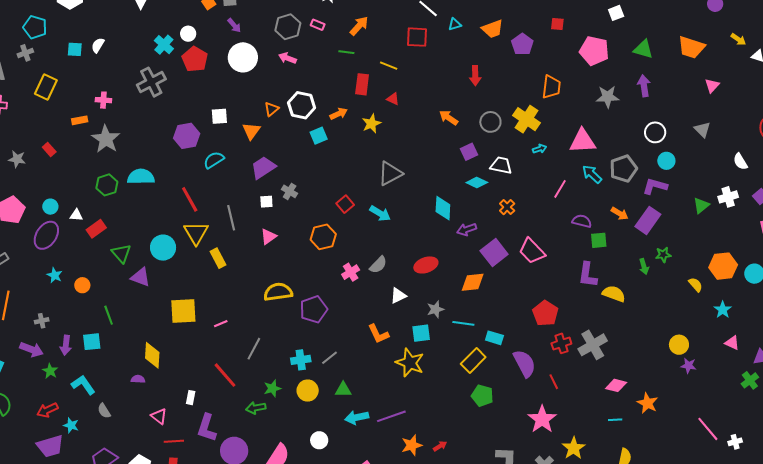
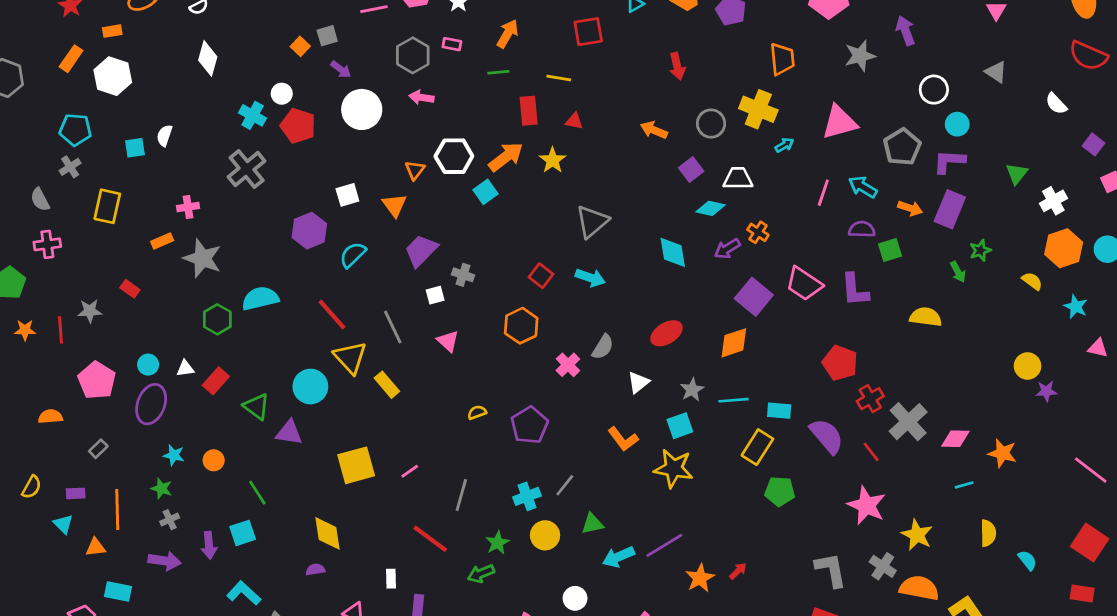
orange arrow: (339, 114) -> (506, 157), size x1.5
cyan arrow: (592, 174) -> (863, 187), moved
white cross: (728, 197) -> (1053, 201), moved
purple arrow: (467, 229) -> (727, 249), moved
pink triangle: (268, 236) -> (448, 341), turned -30
purple L-shape: (588, 275) -> (855, 290), moved
yellow semicircle: (278, 292) -> (477, 412), size x0.5
gray cross: (593, 345) -> (908, 422), moved
green star: (50, 371) -> (162, 488), moved

